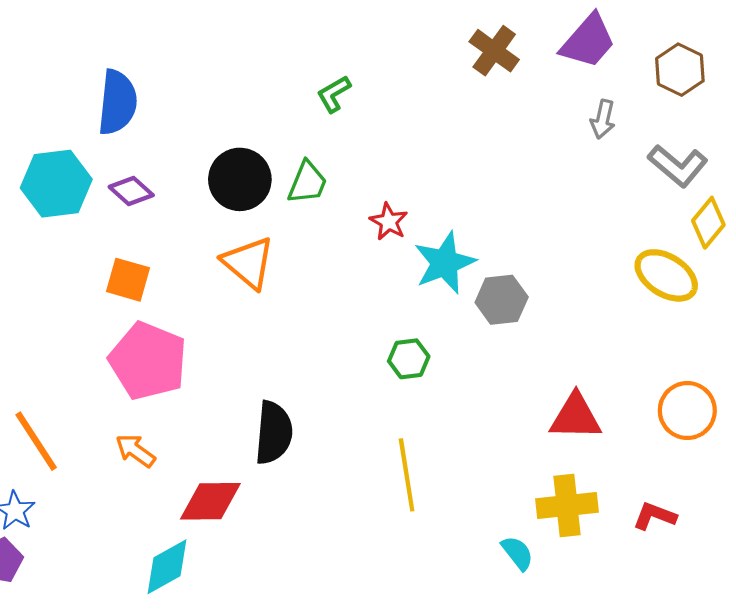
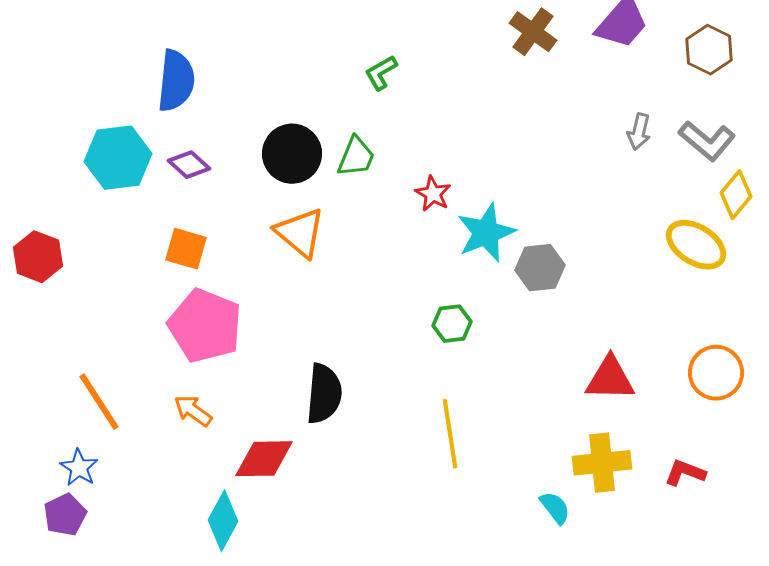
gray arrow: (603, 119) -> (639, 132), moved
cyan diamond: (167, 567) -> (223, 521), turned -32

